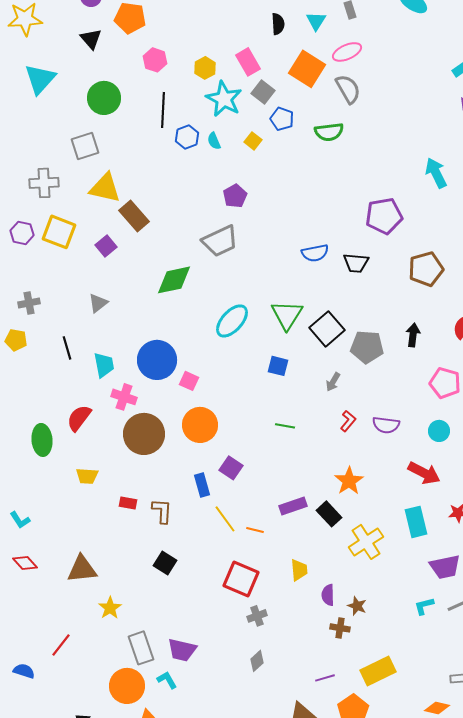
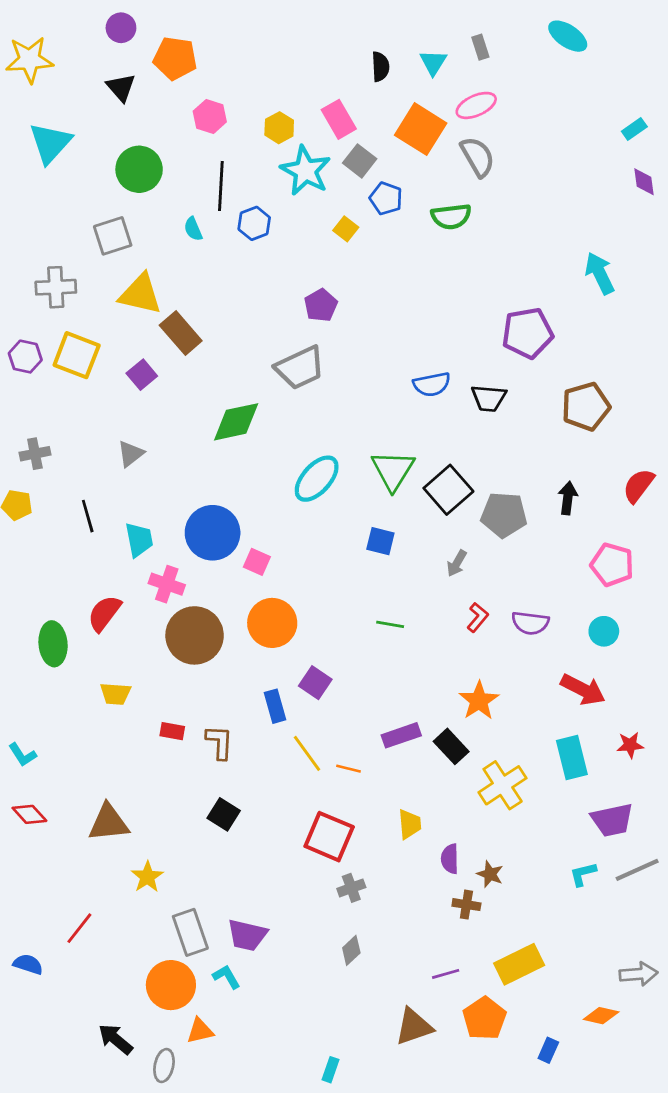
cyan semicircle: (214, 141) -> (193, 229), moved

